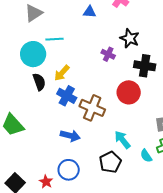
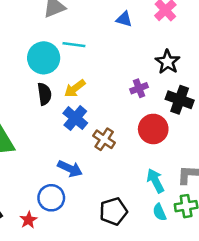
purple cross: (108, 54) -> (139, 88), moved, turned 32
brown cross: (92, 108) -> (104, 139), size x0.7
cyan arrow: (122, 140) -> (155, 181), moved
blue circle: (69, 170) -> (51, 198), moved

